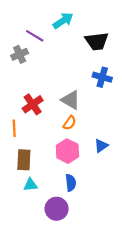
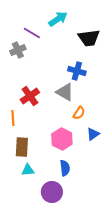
blue cross: (102, 77) -> (77, 71), moved
orange semicircle: (70, 123) -> (79, 113), moved

